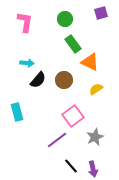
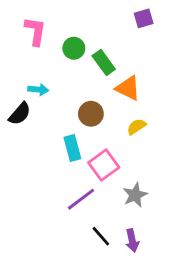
green circle: (65, 19) -> (74, 48), moved
black semicircle: (38, 80) -> (20, 114), moved
cyan rectangle: (17, 112) -> (72, 148), moved

